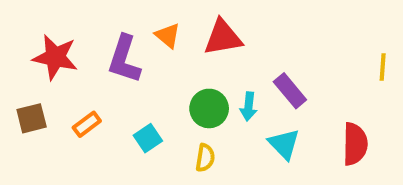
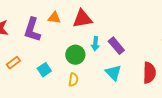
orange triangle: (168, 36) -> (54, 18), turned -32
cyan arrow: (249, 107) -> (95, 44), moved

